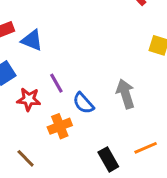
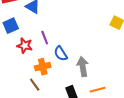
gray arrow: (126, 94) -> (83, 67), moved
brown line: (26, 158) -> (35, 85), moved

